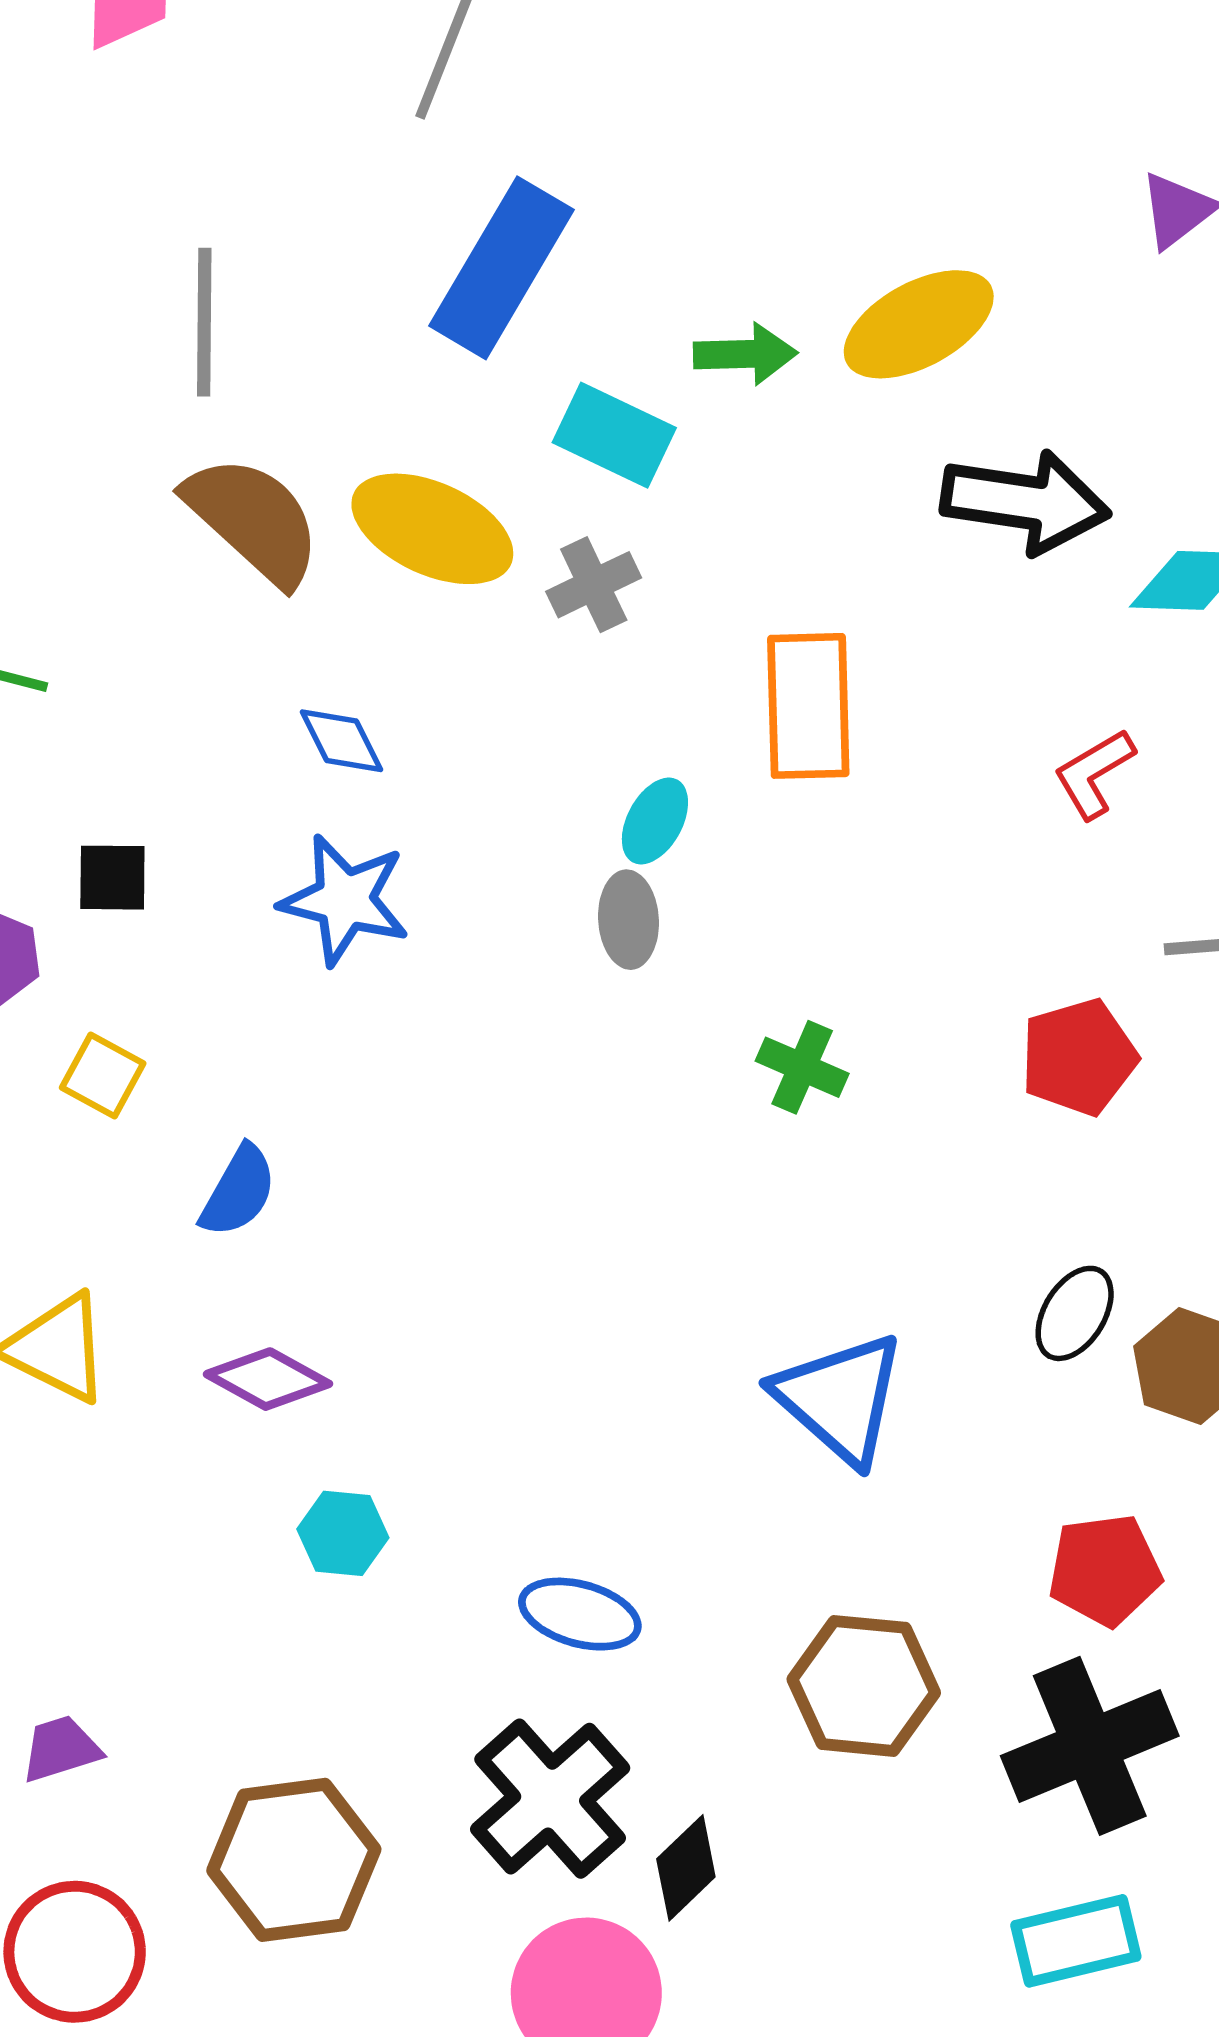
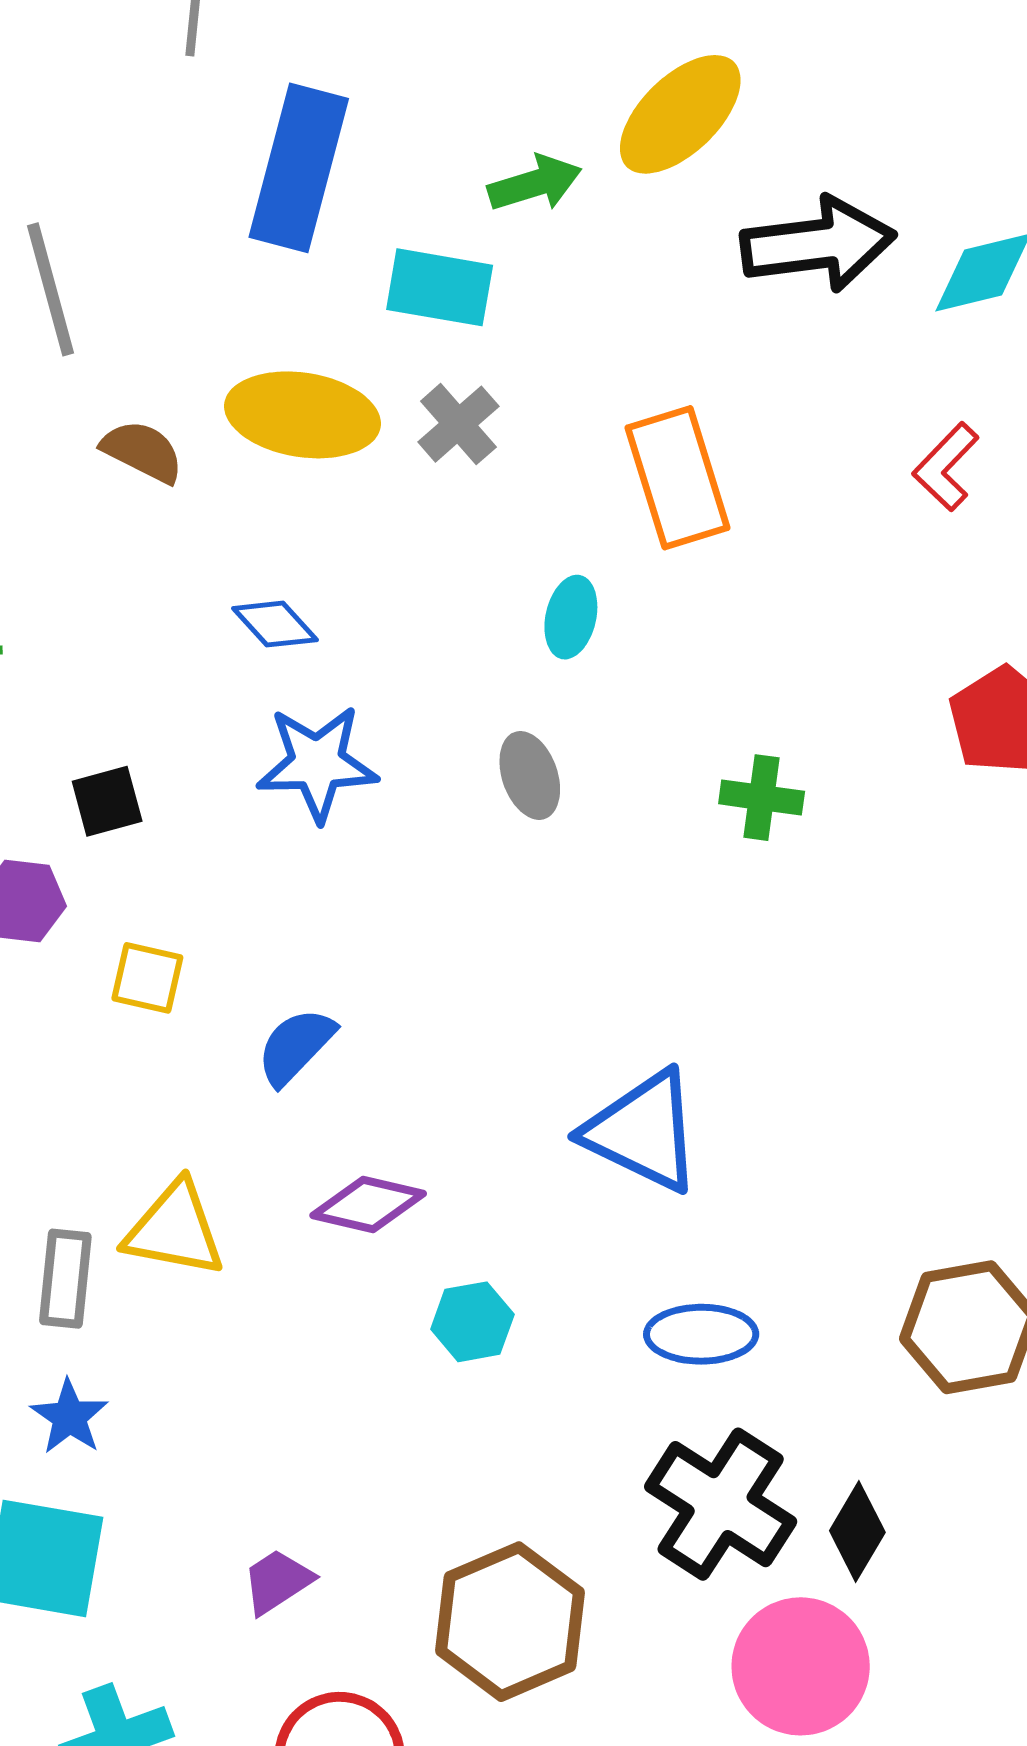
brown semicircle: (253, 520) -> (143, 451), size x0.6
gray ellipse: (628, 920) -> (530, 775), moved
blue semicircle: (238, 1191) -> (296, 1046), turned -150
blue triangle: (840, 1398) -> (643, 1131), moved

